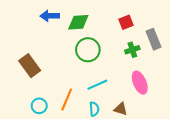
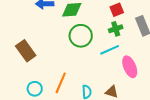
green cross: (132, 50) -> (116, 29), moved
cyan line: (97, 85) -> (110, 50), moved

